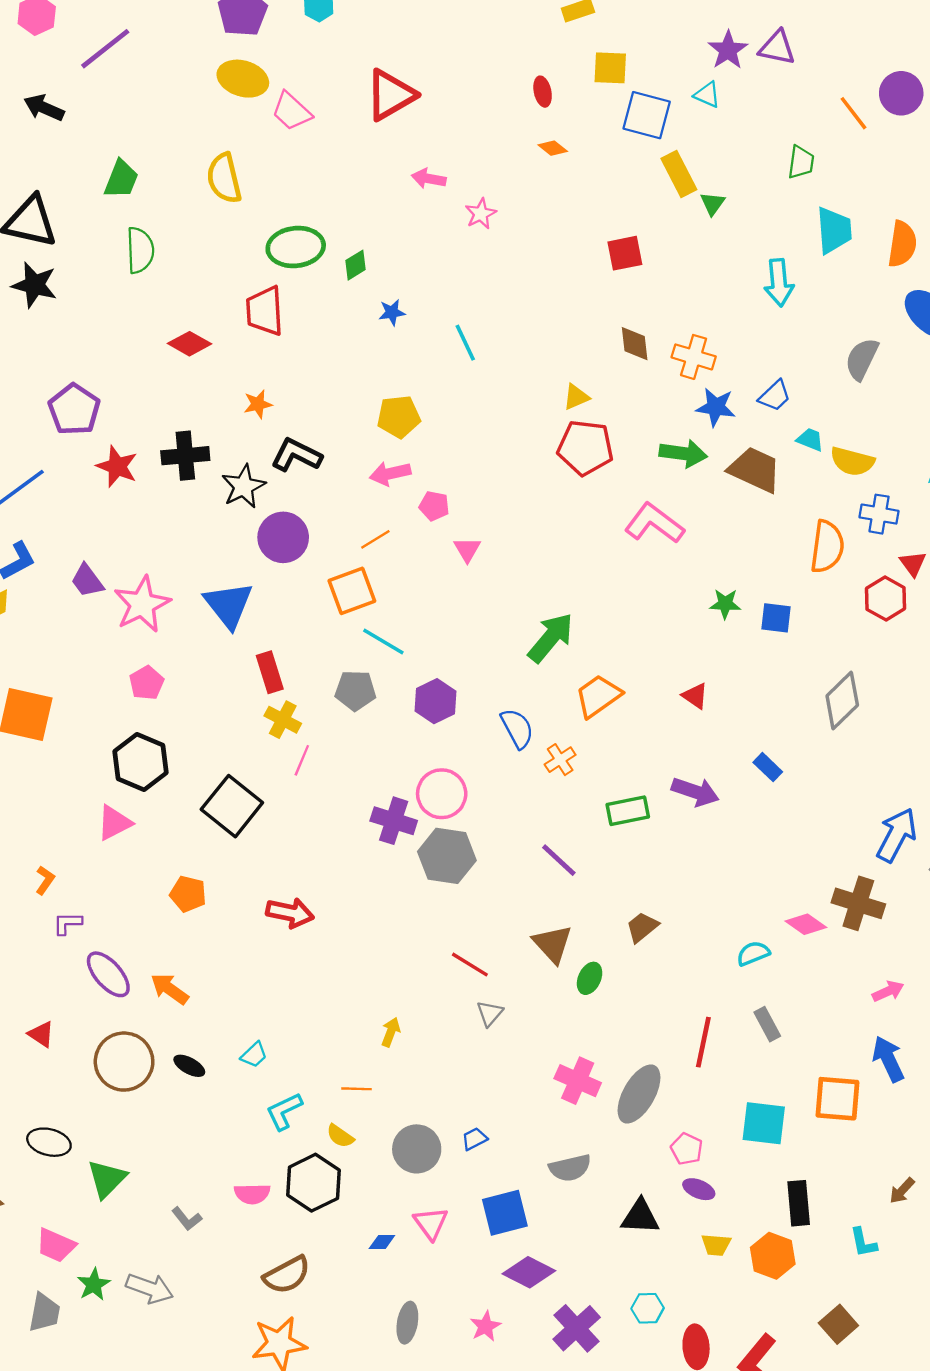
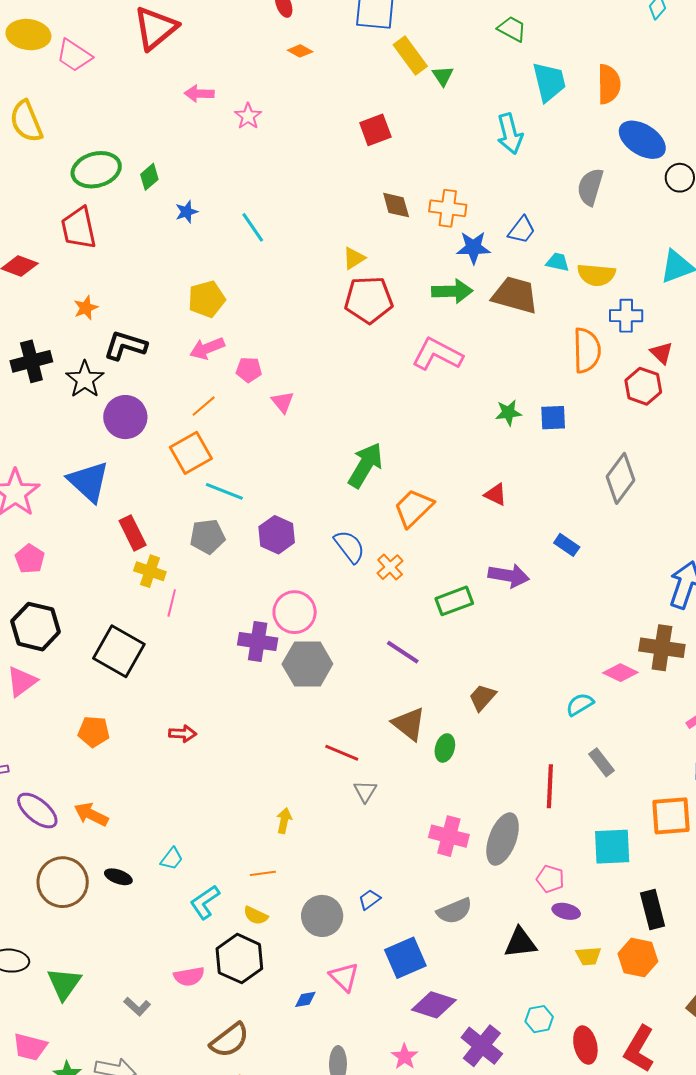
green trapezoid: (801, 162) -> (512, 29), turned -60
red arrow: (290, 913) -> (183, 734), size x0.7

